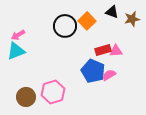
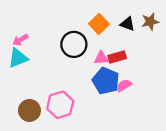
black triangle: (112, 12) -> (127, 24), moved
black circle: (65, 26) -> (74, 44), moved
pink triangle: (116, 51) -> (101, 58), moved

